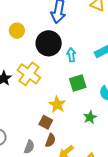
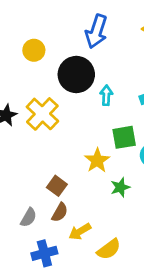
green square: (78, 83) -> (124, 137), moved
yellow star: (57, 105) -> (97, 160), moved

